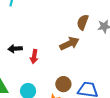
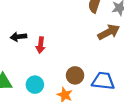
brown arrow: (69, 44) -> (109, 32), moved

